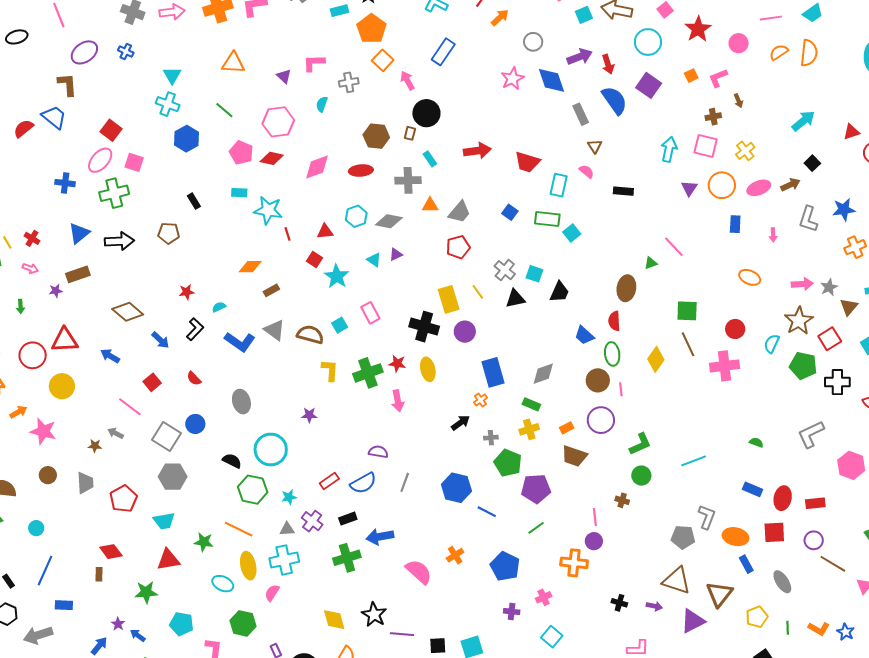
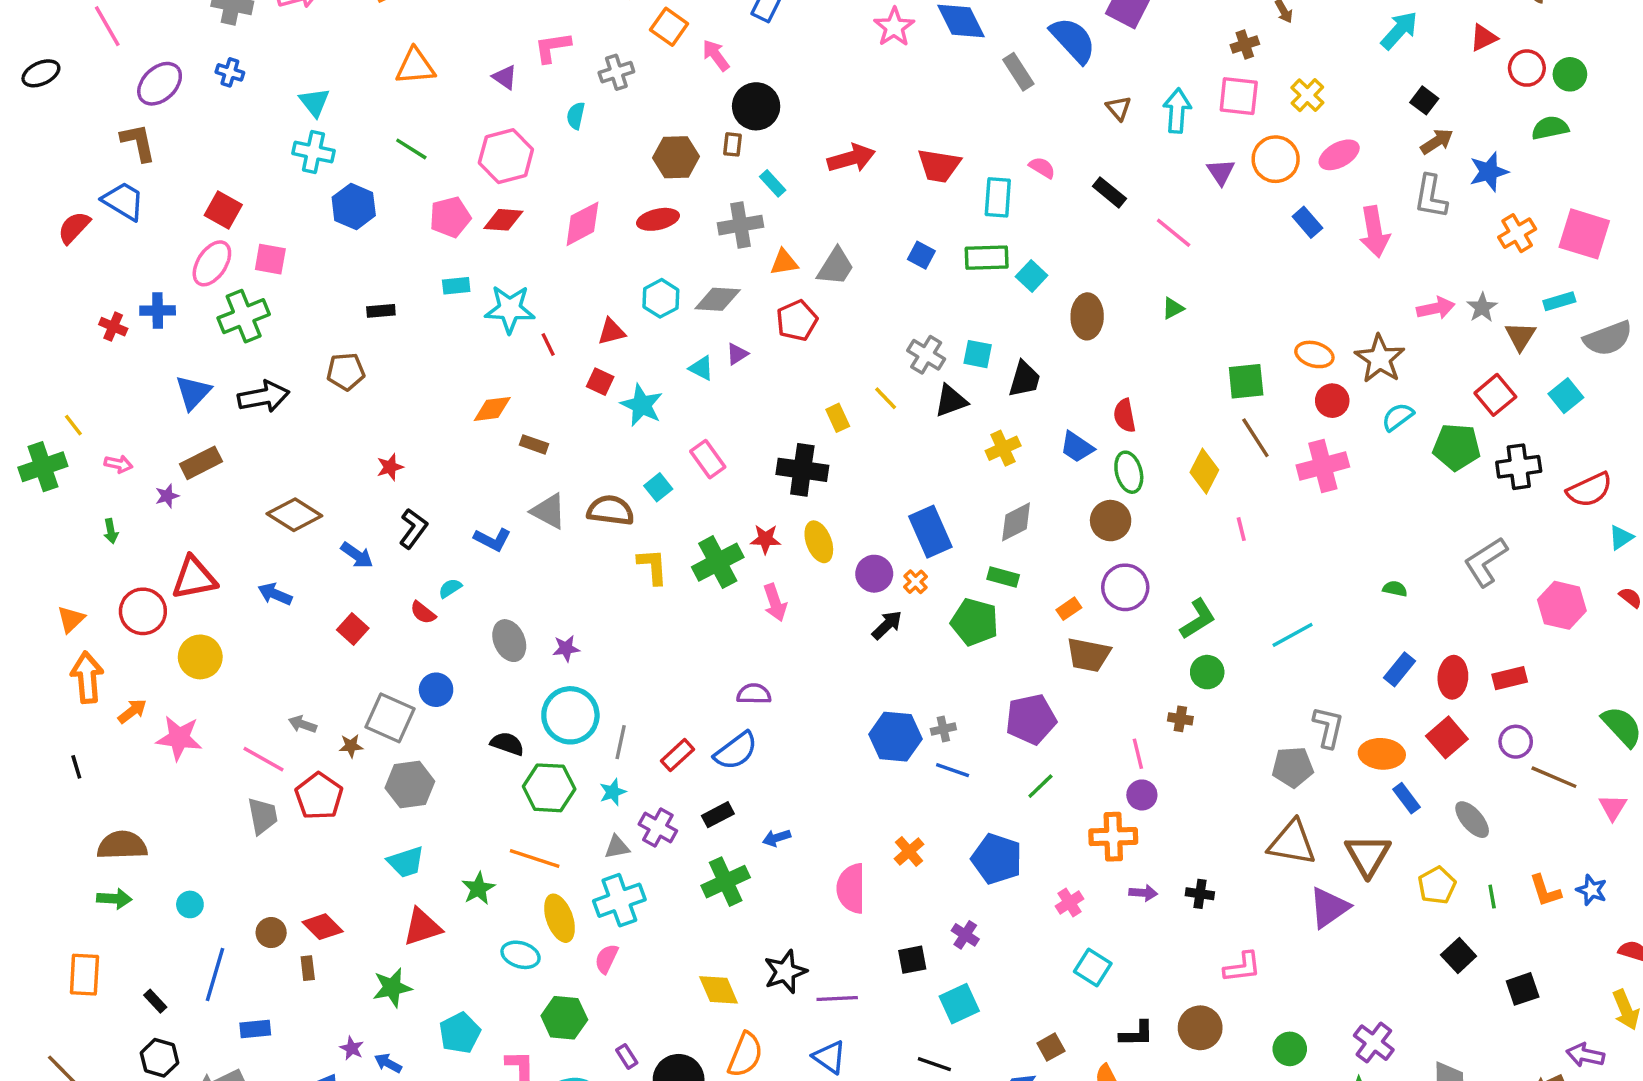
brown triangle: (595, 146) -> (1119, 108), moved
pink pentagon: (241, 153) -> (450, 217), turned -30
brown arrow: (790, 185) -> (1437, 141), moved
black rectangle: (623, 191) -> (1109, 192), turned 42
black rectangle: (194, 201) -> (381, 311), turned -56
blue rectangle: (735, 224) -> (1307, 222), turned -36
pink arrow: (773, 235) -> (1375, 232), size x2.0
red cross: (32, 238) -> (113, 327), moved
red pentagon: (458, 247) -> (797, 320), moved
pink line: (674, 247) -> (1174, 233), moved
orange ellipse: (750, 277) -> (1314, 354), moved
brown ellipse: (626, 288) -> (1087, 316), moved
brown rectangle: (271, 290) -> (534, 444), turned 56
yellow rectangle: (449, 299) -> (838, 418), size x0.6
cyan semicircle: (219, 307) -> (450, 588), moved
brown star: (799, 321) -> (1380, 359), moved
purple circle: (465, 332) -> (874, 574), moved
blue L-shape: (240, 342) -> (492, 539), size x0.7
cyan semicircle: (772, 344) -> (1398, 417), turned 36
pink line: (621, 389) -> (1241, 529), moved
pink line: (130, 407) -> (264, 759), moved
purple star: (309, 415) -> (566, 648), moved
yellow cross: (529, 429) -> (1003, 448), moved
gray cross: (491, 438) -> (943, 729), moved
brown star: (95, 446) -> (351, 746), moved
green pentagon: (508, 463) -> (975, 622), moved
brown circle: (48, 475) -> (271, 933), moved
gray line: (405, 482) -> (621, 742), moved
blue rectangle: (752, 489) -> (1400, 669), turned -66
red pentagon: (124, 499) -> (319, 796), moved
red square: (774, 532) -> (1447, 737), turned -30
blue arrow: (380, 537) -> (777, 838), size x0.6
green star: (204, 542) -> (478, 888), turned -30
pink semicircle: (419, 572) -> (851, 888), turned -124
purple arrow: (654, 606) -> (1143, 893), moved
purple cross: (512, 612) -> (965, 935), moved, turned 35
black star: (374, 615) -> (785, 972), turned 30
cyan pentagon: (182, 624) -> (460, 1033), turned -30
orange L-shape: (819, 629) -> (1545, 891), turned 50
black square: (438, 646) -> (912, 960), moved

